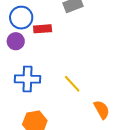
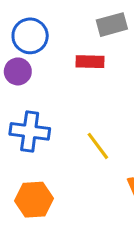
red rectangle: (43, 29) -> (90, 62), moved

